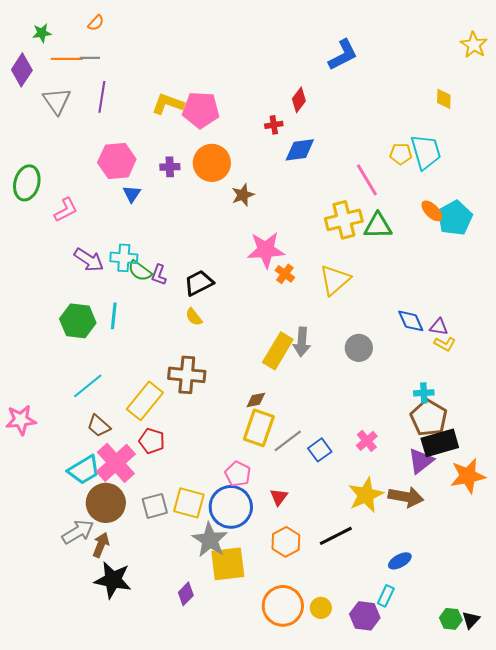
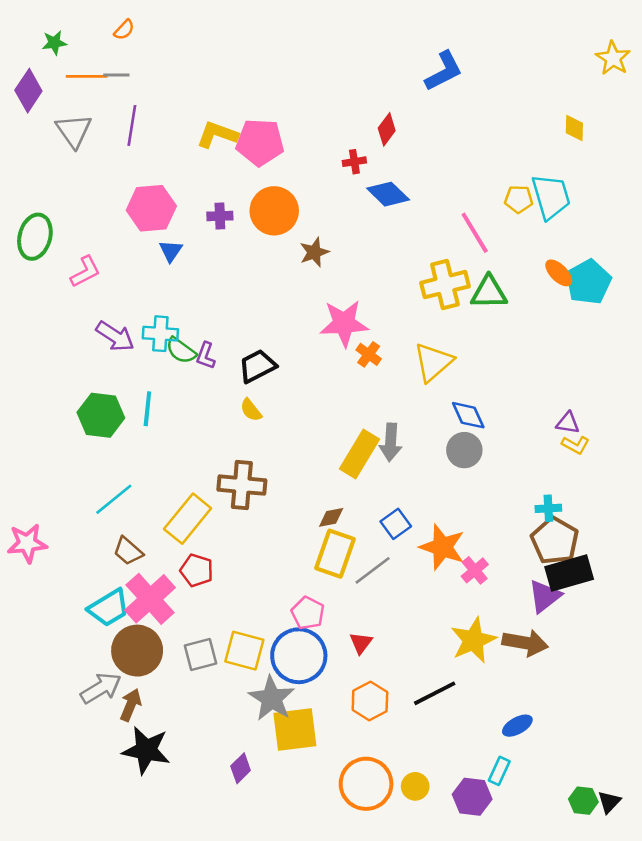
blue diamond: (300, 150) -> (388, 194), turned 52
blue diamond: (411, 321) -> (468, 415), moved
blue square: (320, 450) -> (396, 524), moved
orange star: (468, 476) -> (442, 547), moved, turned 30

